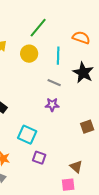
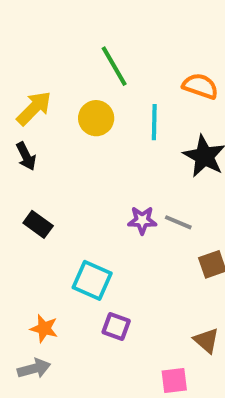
green line: (38, 28) -> (114, 66), turned -70
gray line: (54, 83) -> (178, 222), moved
brown triangle: (76, 167) -> (206, 341), moved

